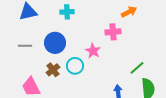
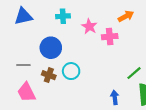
gray line: (25, 46) -> (23, 65), moved
pink star: (93, 51) -> (89, 26), moved
brown cross: (53, 70) -> (49, 75), turned -32

